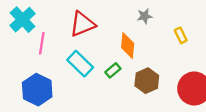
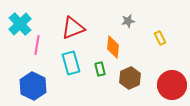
cyan rectangle: (80, 64) -> (71, 63), turned 30
green rectangle: (113, 70) -> (100, 69), turned -64

